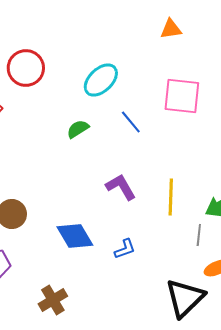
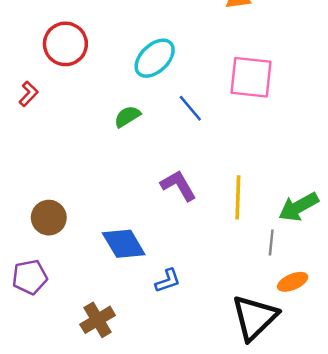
blue L-shape: (125, 249) -> (168, 281), moved

